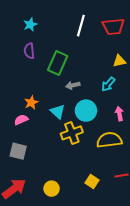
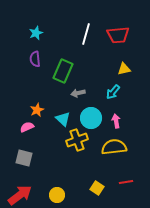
pink arrow: (119, 114) -> (116, 121), moved

